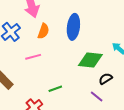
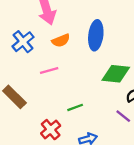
orange semicircle: (43, 31) -> (61, 40), turned 49

